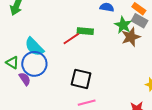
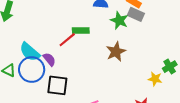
brown star: (131, 37) -> (116, 52), moved
purple semicircle: (25, 79) -> (49, 59), moved
black square: (81, 79) -> (57, 85), moved

